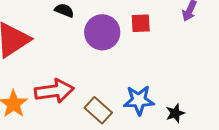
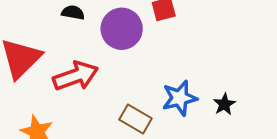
red arrow: (54, 91) -> (76, 76), moved

